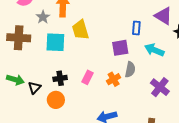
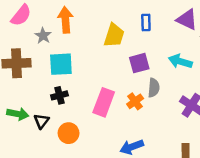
blue rectangle: (136, 28) -> (146, 22), moved
yellow trapezoid: (80, 30) -> (114, 35), moved, turned -140
pink rectangle: (88, 77) -> (104, 102), size x1.6
black cross: (60, 78) -> (59, 95), moved

